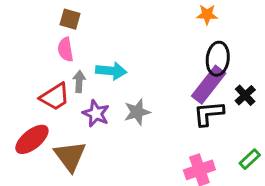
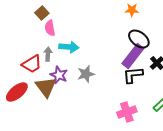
brown square: (70, 19) -> (42, 13), turned 32
pink semicircle: (65, 50) -> (50, 28), moved
black ellipse: (218, 59) -> (139, 39), turned -60
brown triangle: (70, 156) -> (46, 87), moved

